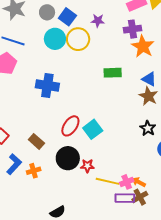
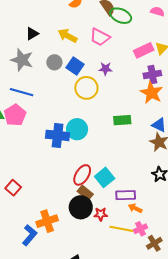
purple cross: (132, 29) -> (152, 74), moved
cyan circle: (55, 39) -> (77, 129), moved
brown rectangle: (36, 141) -> (85, 193), moved
blue L-shape: (14, 164) -> (30, 235), moved
orange cross: (34, 171) -> (47, 221), size x1.5
orange arrow: (139, 182) -> (135, 208), moved
purple rectangle: (125, 198) -> (126, 195), moved

